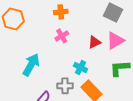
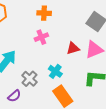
gray cross: (65, 86) -> (30, 79), moved, turned 35

